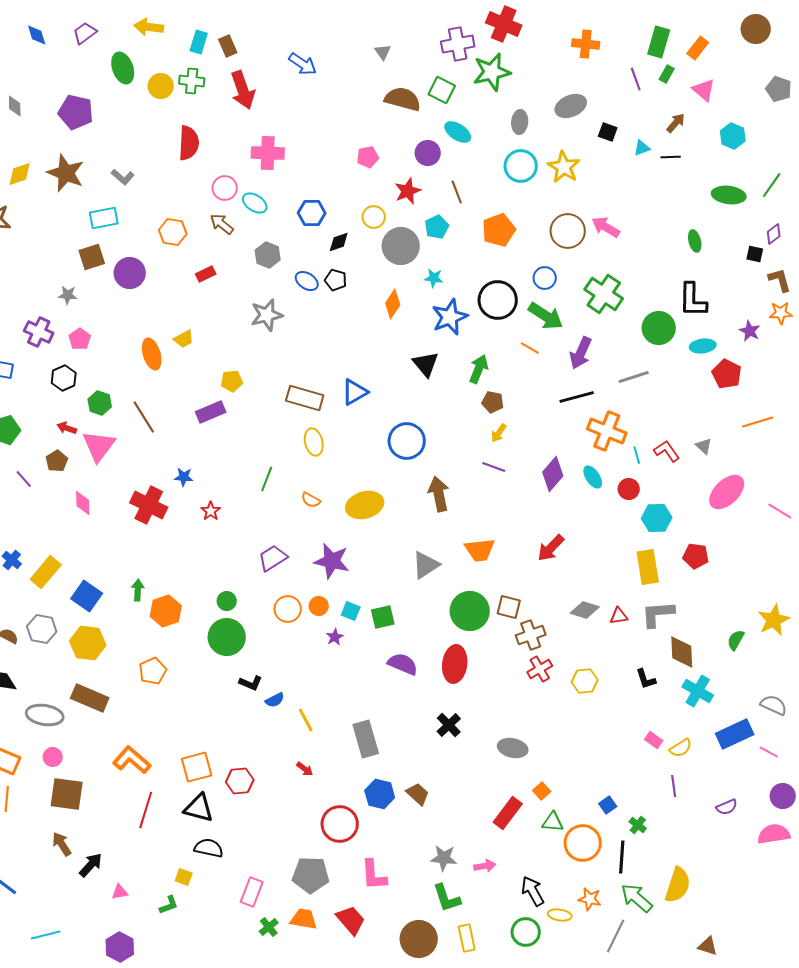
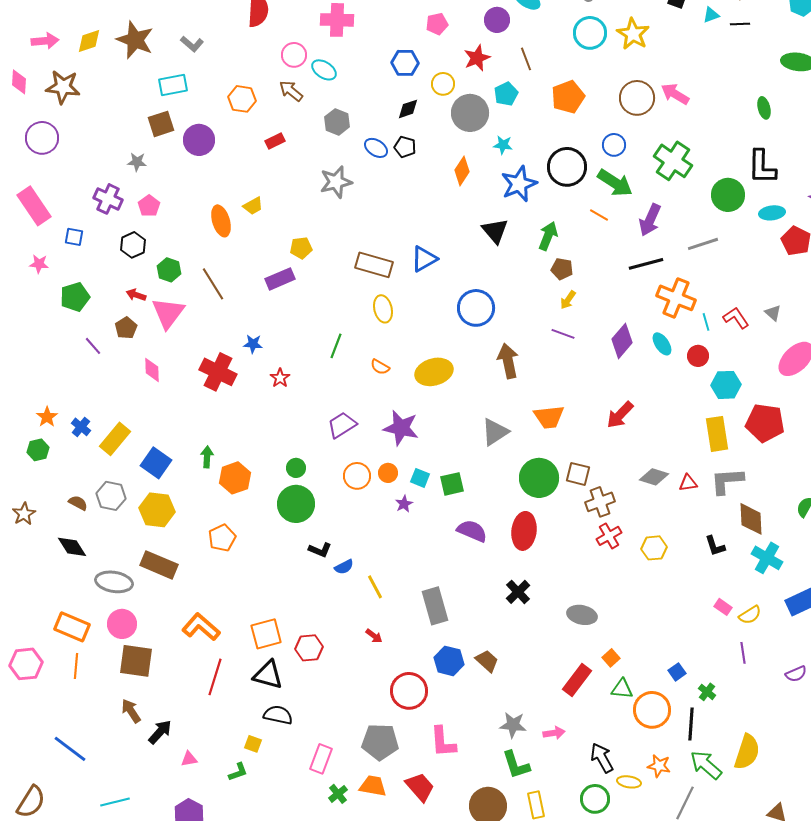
blue hexagon: (312, 213) -> (405, 63), moved
red pentagon: (696, 556) -> (765, 423), size x1.5
pink circle: (53, 757) -> (122, 624), size x1.5

